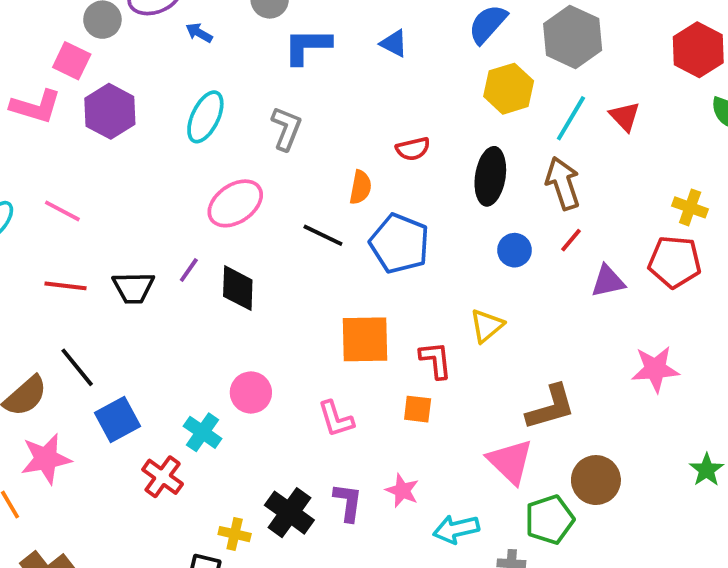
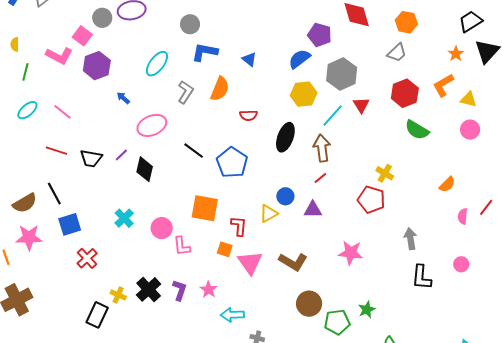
blue arrow: (199, 33) -> (123, 98), moved
red triangle: (625, 116) -> (361, 105), moved
cyan ellipse: (205, 117) -> (157, 64), moved
orange semicircle: (360, 187) -> (220, 89), moved, size x1.4
blue circle: (514, 250) -> (285, 196), moved
purple triangle: (608, 281) -> (313, 210), moved
pink circle: (251, 393) -> (162, 228), moved
brown L-shape: (551, 407) -> (293, 262), turned 36
cyan cross: (203, 432) -> (124, 218), moved
pink triangle: (510, 461) -> (250, 263), moved
green pentagon: (549, 520) -> (337, 322), moved

